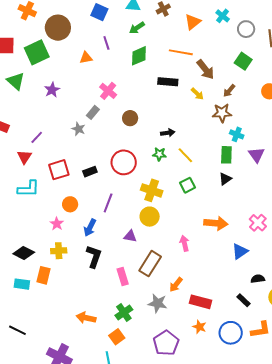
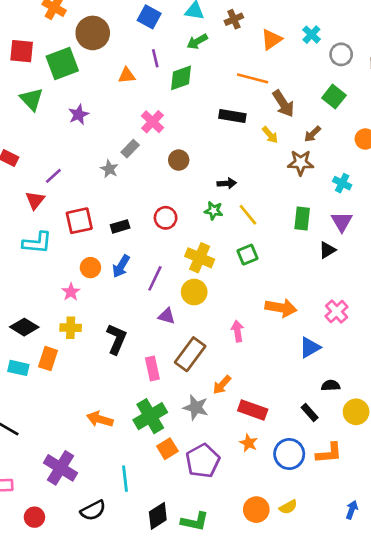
green diamond: (139, 56) -> (181, 78), moved
cyan cross: (237, 134) -> (342, 183), moved
red circle: (124, 162) -> (166, 218), size x0.7
black triangle: (225, 179) -> (327, 250), moved
purple line: (108, 203) -> (155, 278), moved
blue arrow: (90, 228) -> (121, 266), moved
green cross: (124, 312) -> (150, 416), size x1.4
orange square: (117, 337) -> (167, 449), moved

